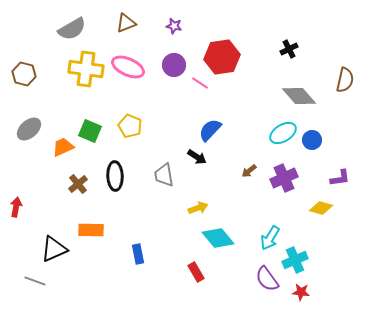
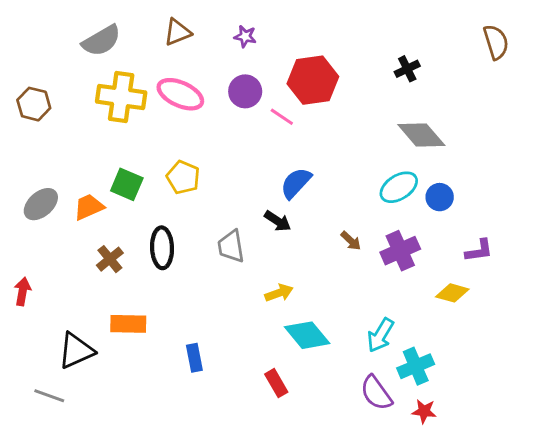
brown semicircle: (345, 80) -> (496, 42), moved, turned -30
gray ellipse: (29, 129) -> (41, 204), moved
brown arrow: (249, 171) -> (351, 241), turned -98

